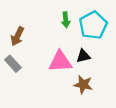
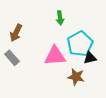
cyan pentagon: (93, 25) -> (80, 44), moved
black triangle: (83, 56) -> (90, 58), moved

